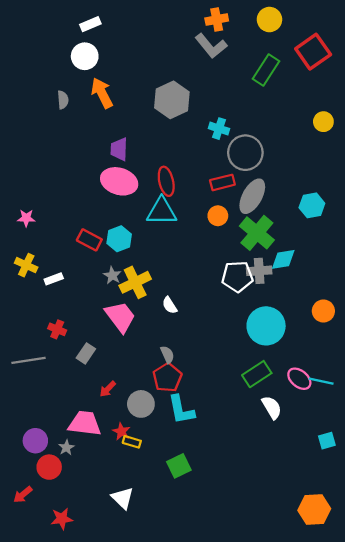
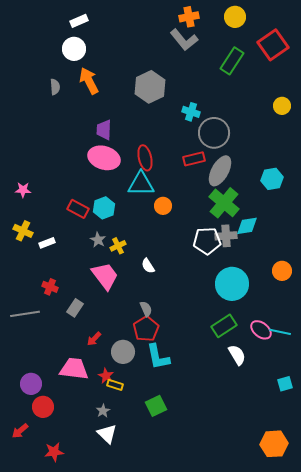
orange circle: (218, 216) -> (163, 206), moved
yellow cross: (135, 282) -> (118, 246), size x0.6
gray star: (66, 448) -> (103, 411), moved

